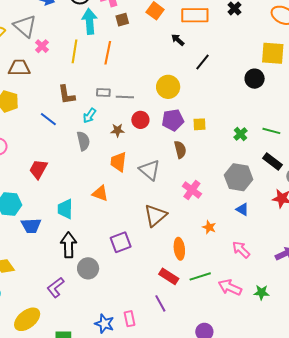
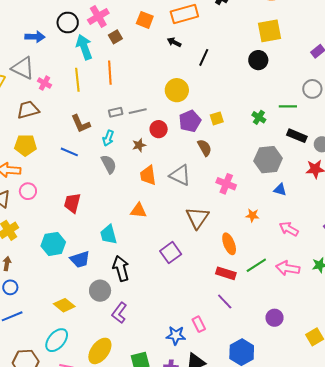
gray circle: (88, 268) -> (100, 291), moved

